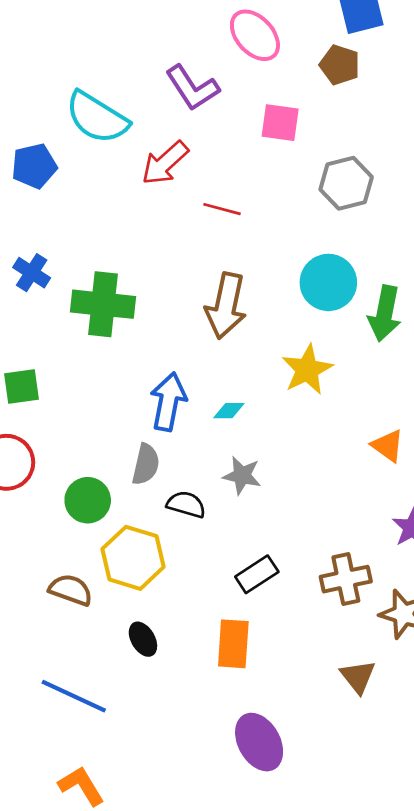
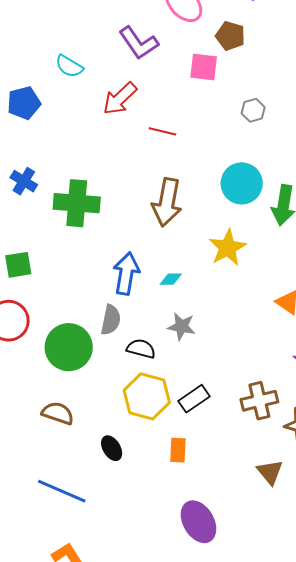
brown pentagon: (340, 65) -> (230, 36), moved
cyan semicircle: (97, 118) -> (69, 66), size x0.6
gray hexagon: (346, 183) -> (253, 110), size x0.6
green circle: (88, 500) -> (69, 347), size x1.4
yellow hexagon: (133, 558) -> (147, 396), moved
orange rectangle: (233, 644) -> (178, 450), size x0.7

